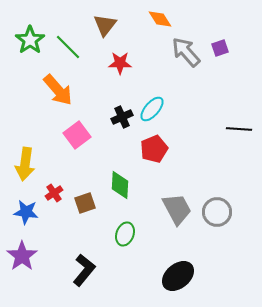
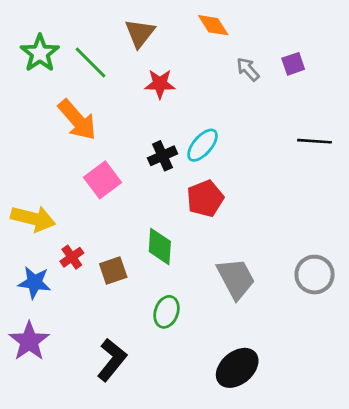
gray arrow: (186, 52) -> (248, 69), size x0.6
black line: (239, 129) -> (315, 141), moved
yellow arrow: (25, 164) -> (33, 219), turned -84
gray circle: (217, 212) -> (315, 275), moved

